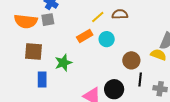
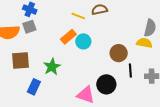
yellow line: (98, 17) -> (78, 16), turned 72
cyan circle: (107, 39) -> (83, 41), moved
blue rectangle: (42, 79) -> (34, 87), turned 35

